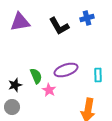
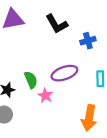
blue cross: (87, 18) -> (88, 41), moved

